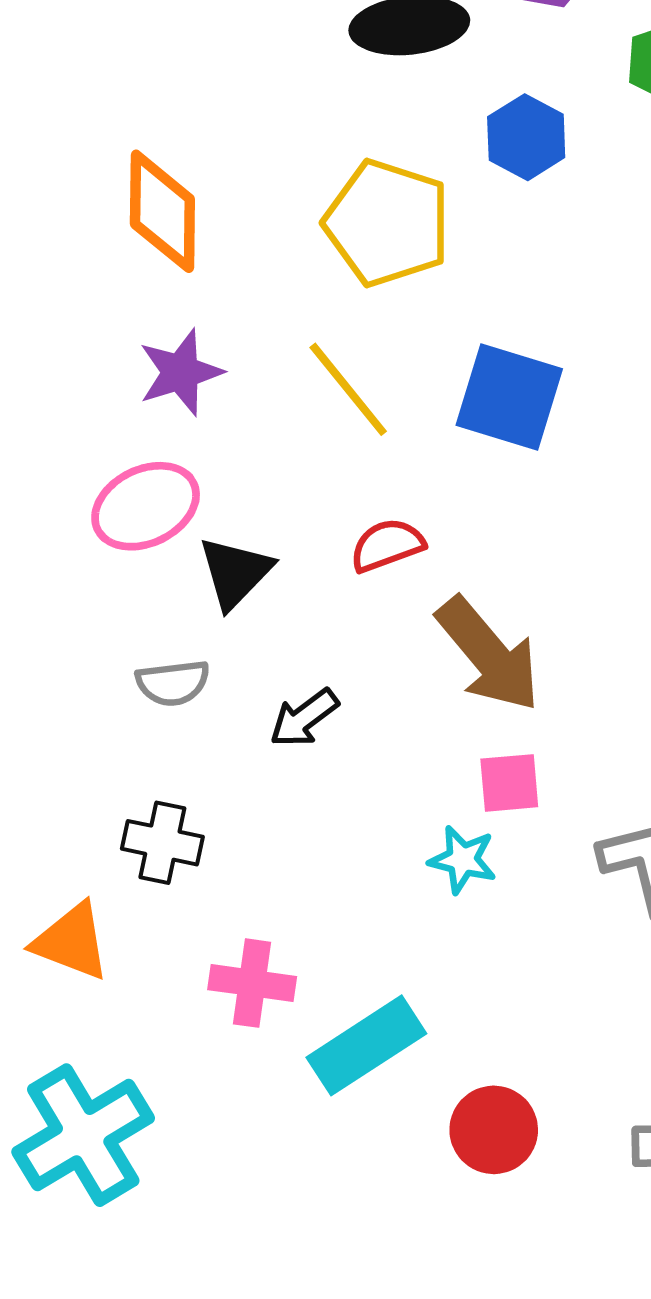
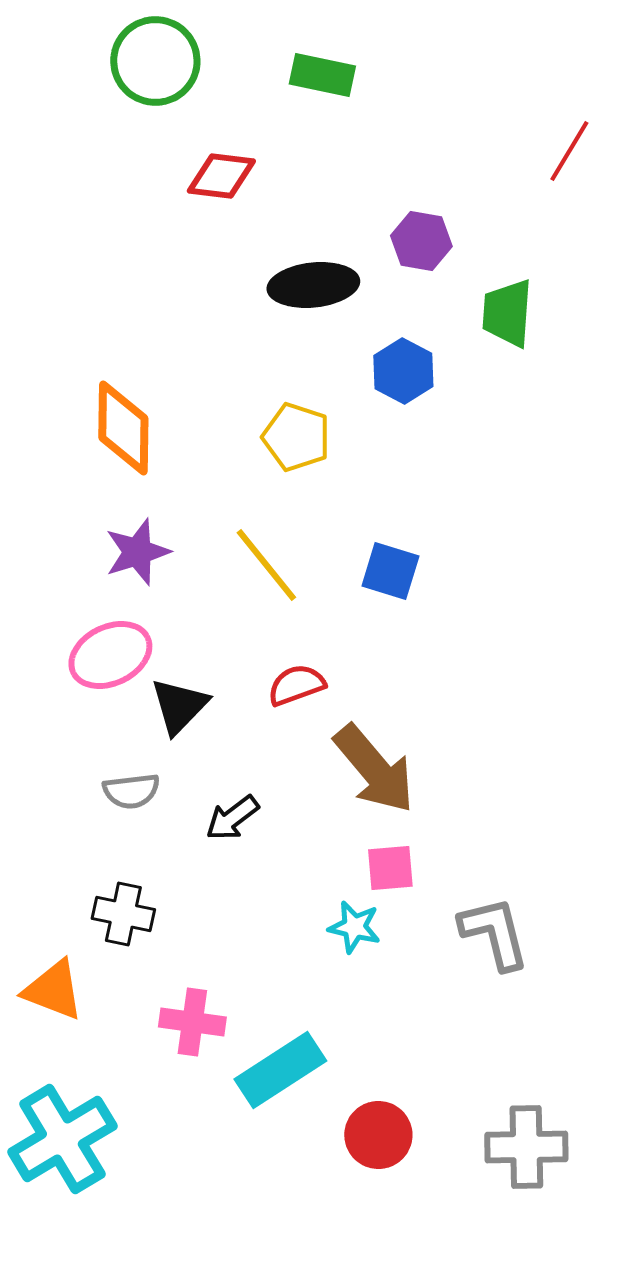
yellow pentagon: (387, 223) -> (296, 437), size x0.7
blue square: (509, 397) -> (390, 571), size x0.7

